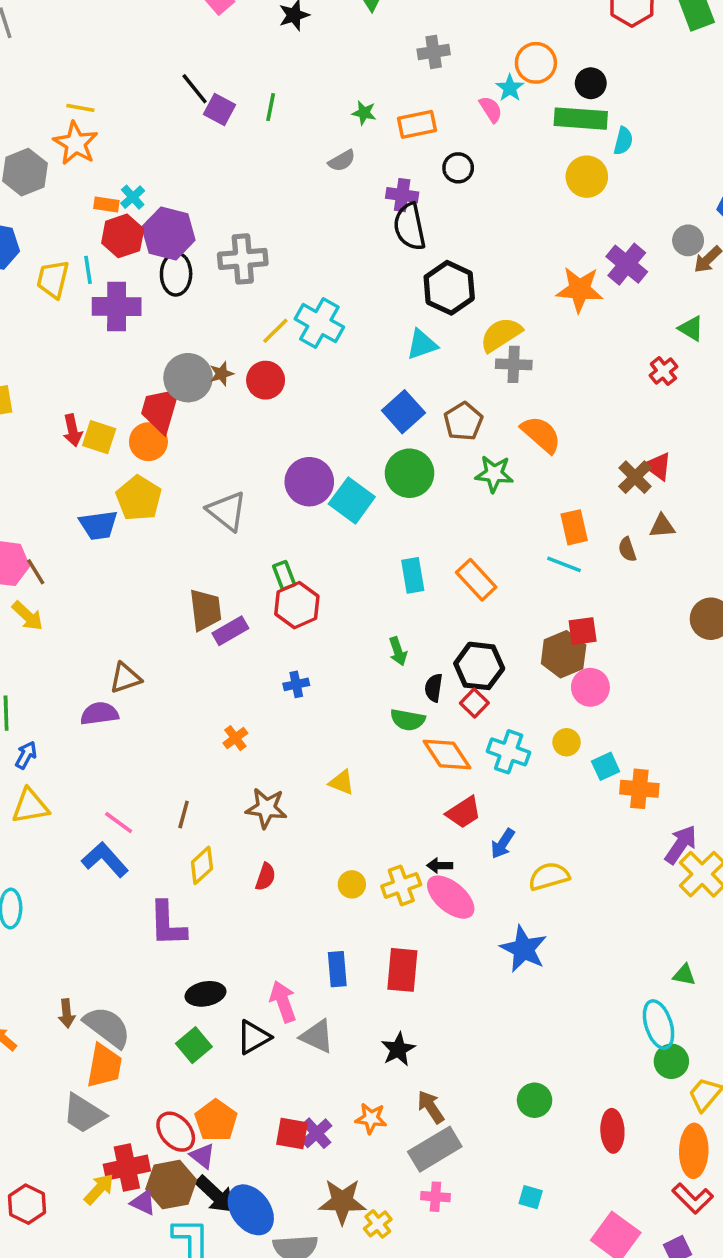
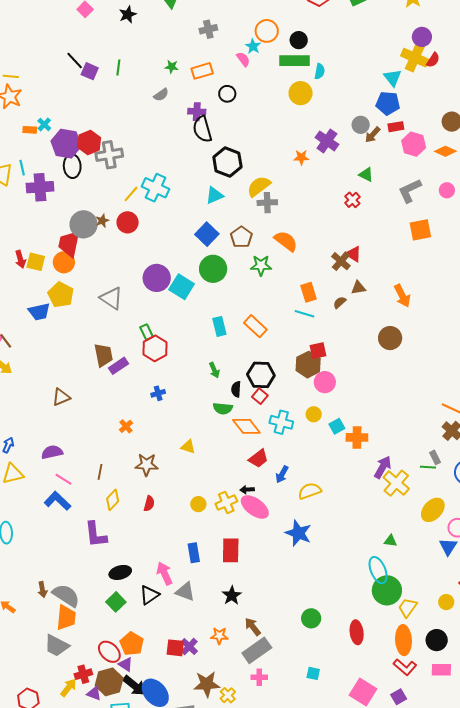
red hexagon: (123, 236) -> (89, 143), moved
orange star: (580, 289) -> (301, 157), size x0.6
brown semicircle: (627, 549) -> (340, 302), turned 72
purple semicircle: (99, 714) -> (52, 452), moved
green circle: (671, 1061) -> (387, 590), size x1.5
red cross: (127, 1168) -> (83, 674), size x0.7

